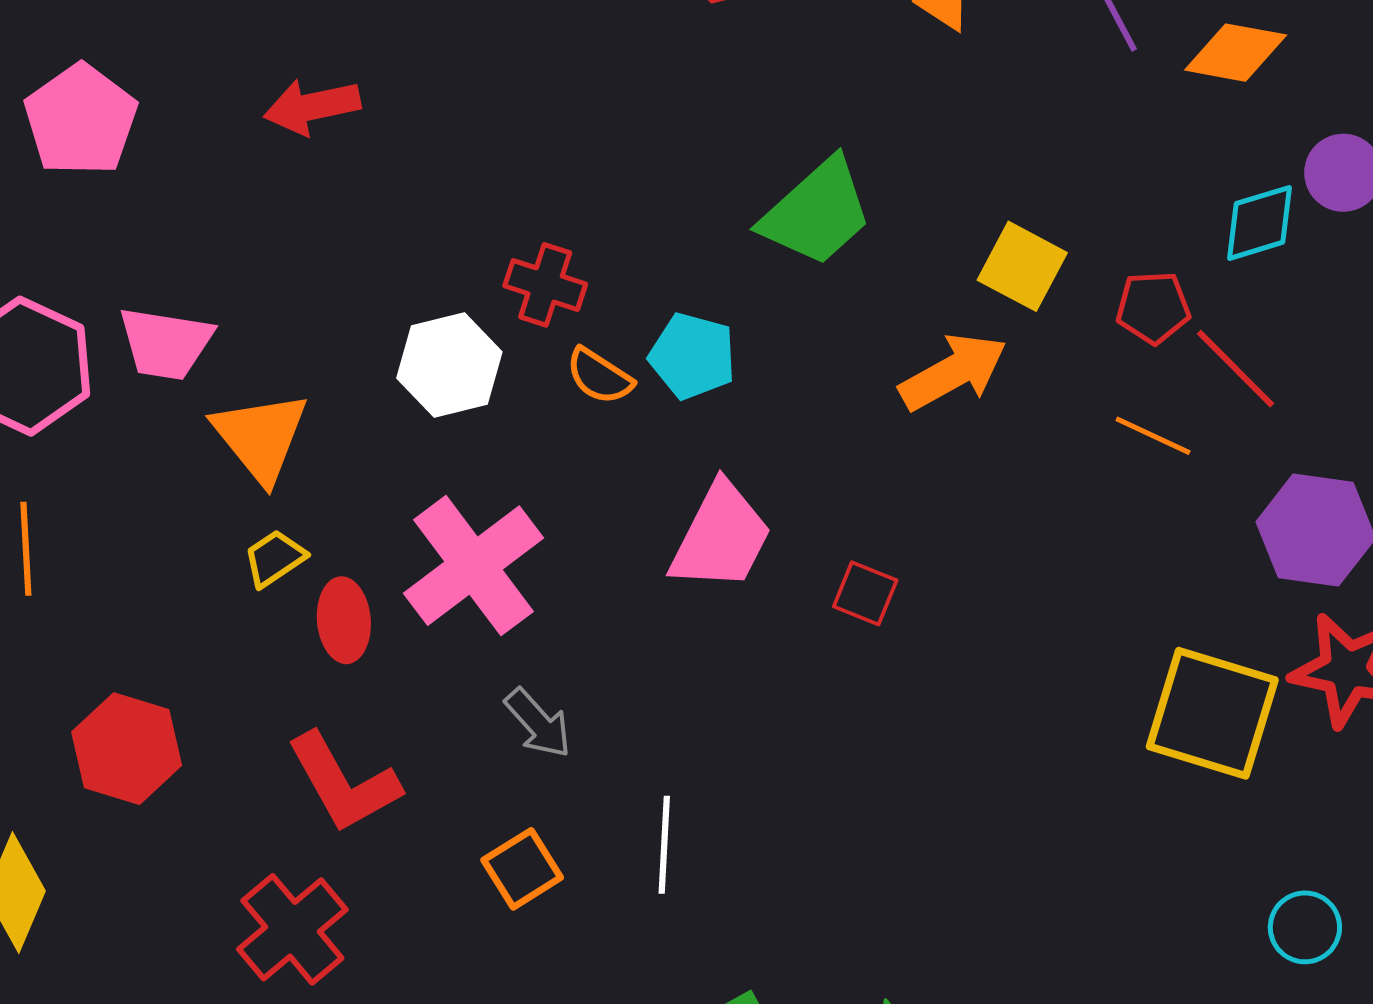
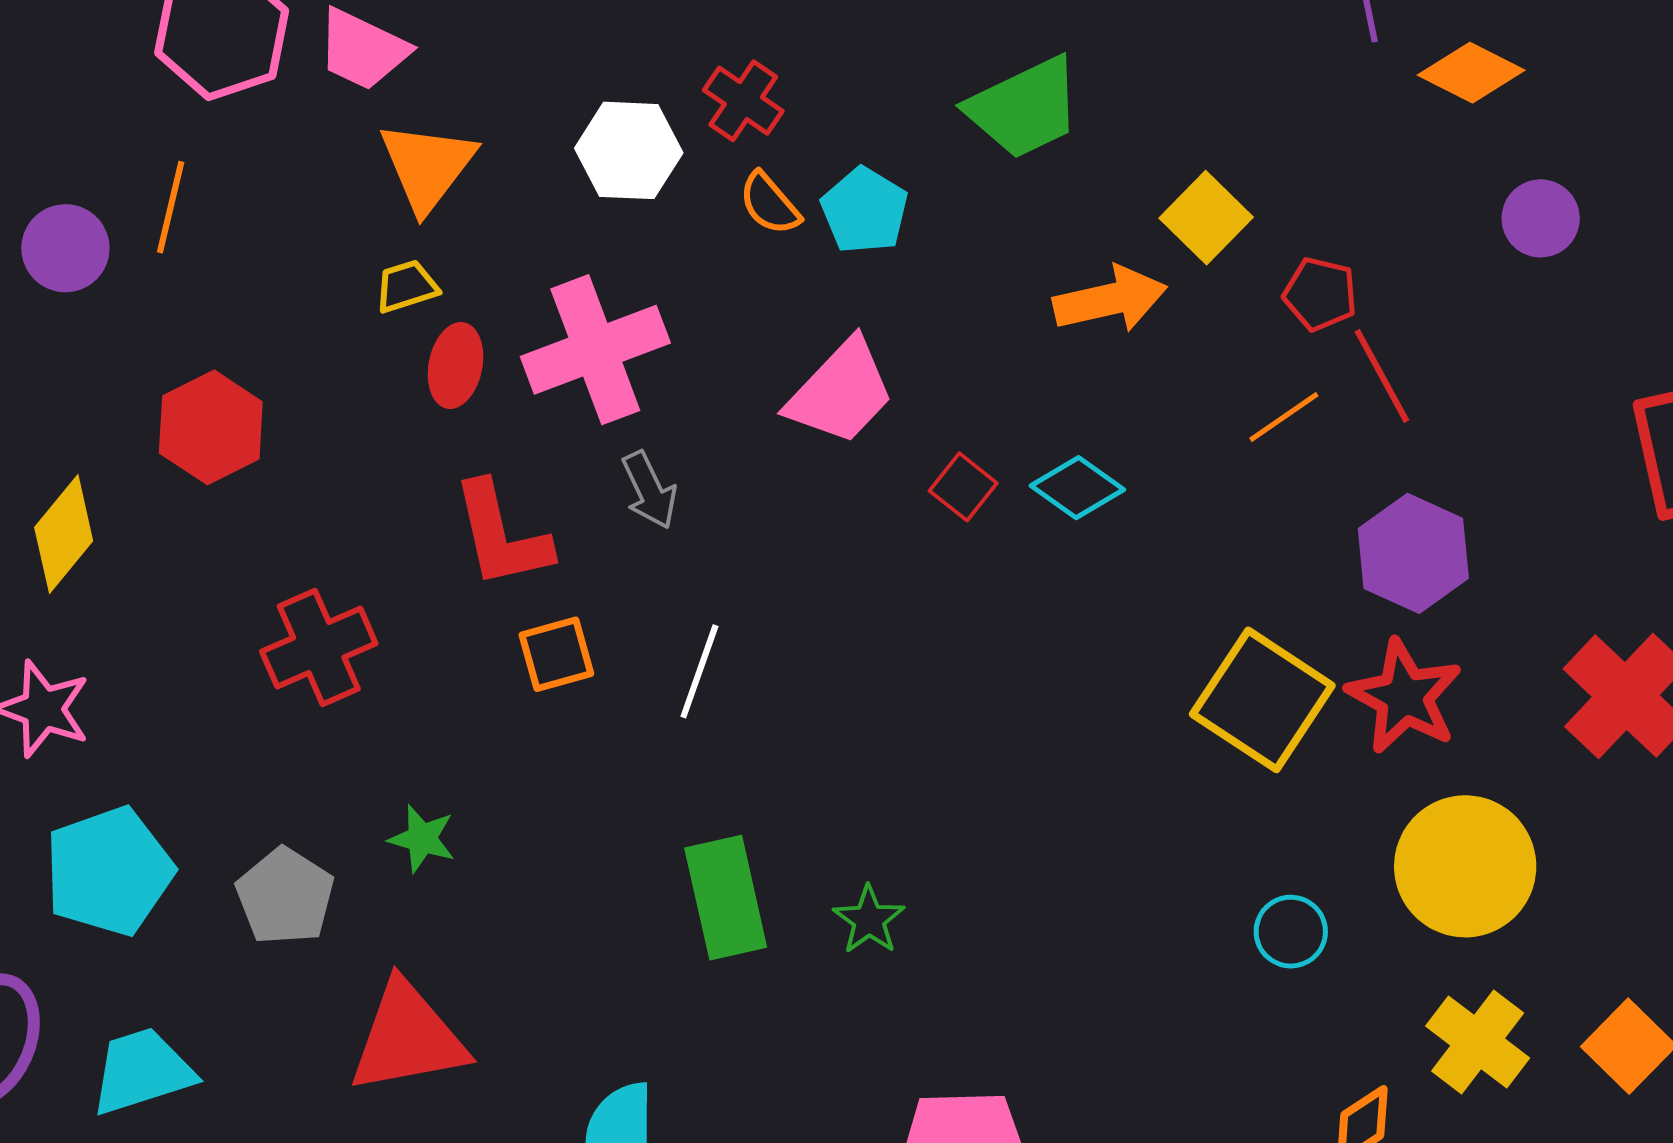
cyan diamond: (1259, 223) -> (1077, 488), moved, turned 36
orange line: (1153, 436) -> (1284, 417), turned -76
gray arrow: (538, 723) -> (649, 490), moved
red L-shape: (343, 783) -> (501, 535), moved

